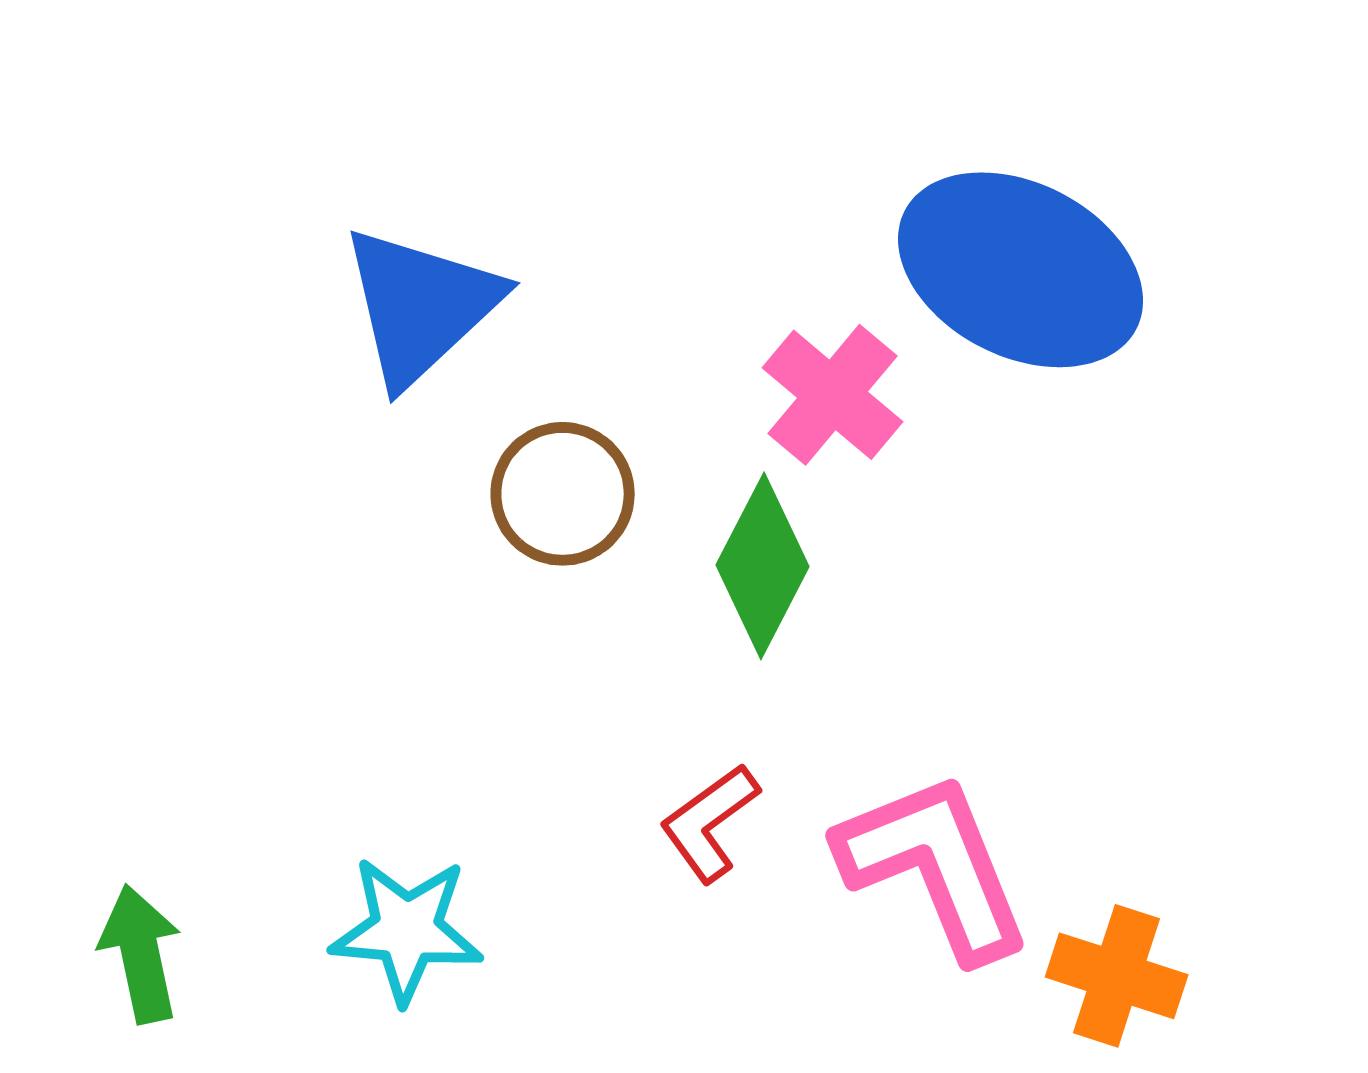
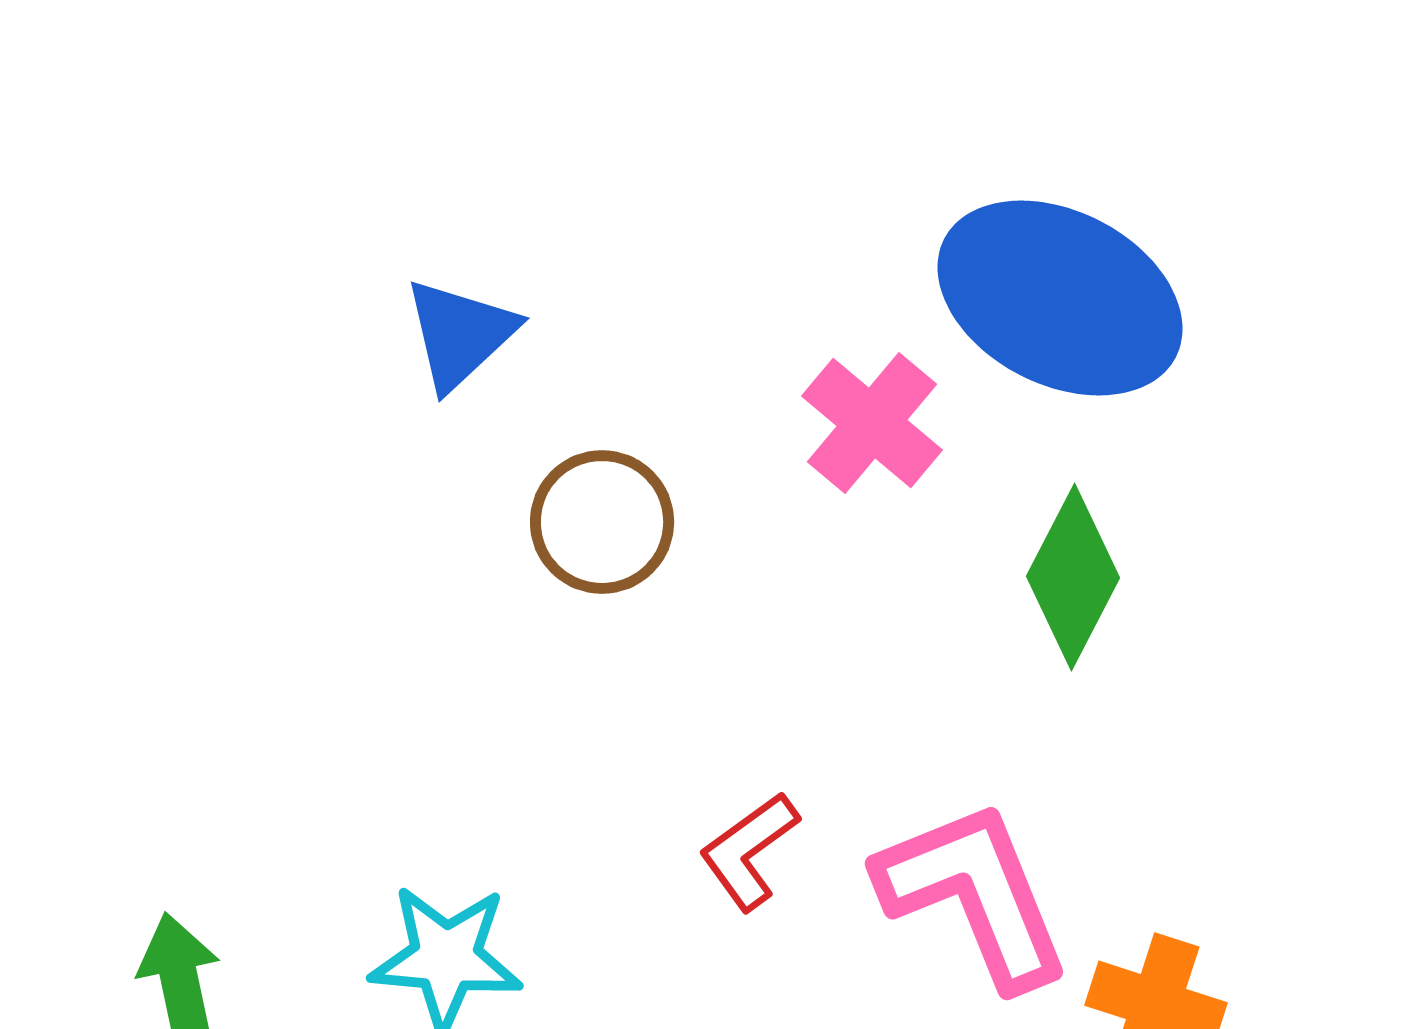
blue triangle: (421, 306) -> (460, 334), size x0.7
green diamond: (763, 566) -> (1073, 577), moved

